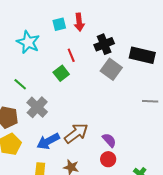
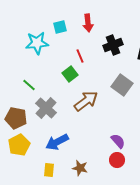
cyan square: (59, 24) -> (60, 27), moved
cyan star: (28, 42) -> (37, 43), turned -30
gray square: (111, 69) -> (122, 85), moved
brown arrow: (76, 133) -> (86, 101), moved

